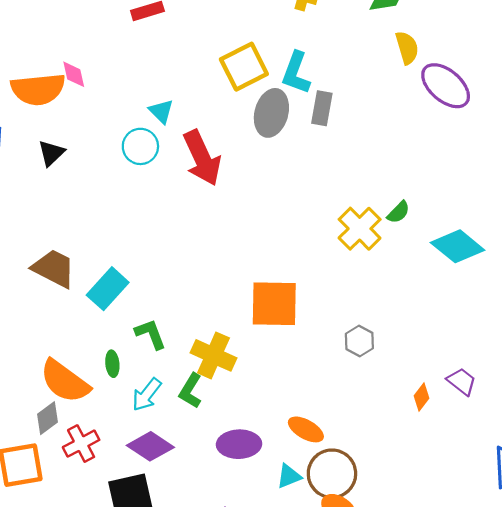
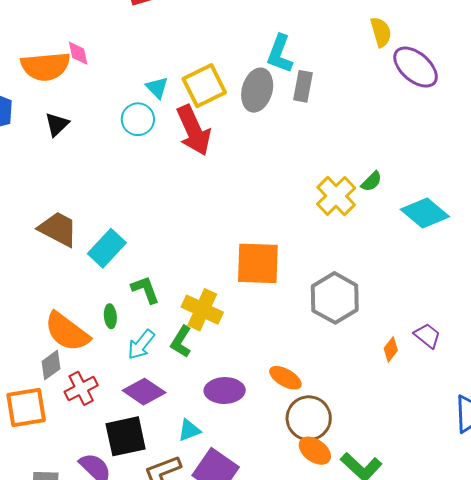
yellow square: (244, 67) -> (204, 86), moved
gray hexagon: (359, 341) -> (335, 298), size x1.8
cyan triangle: (289, 476) -> (189, 430), moved

